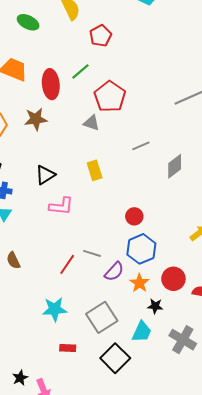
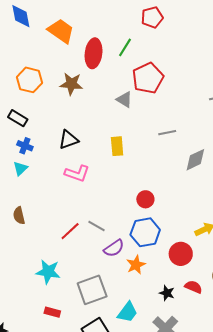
green line: (80, 71) -> (125, 47), turned -30
red circle: (173, 279) -> (181, 254), moved
black star: (155, 306) -> (167, 293), moved

